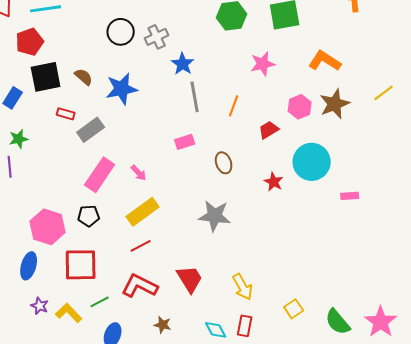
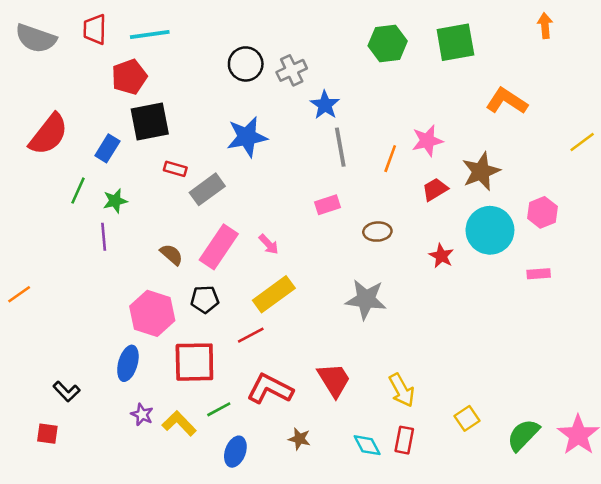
pink star: (263, 64) -> (427, 141), moved
brown semicircle: (84, 77) -> (171, 255), moved
brown star: (335, 104) -> (481, 171), moved
pink hexagon: (300, 107) -> (542, 212), moved
brown ellipse: (224, 163) -> (377, 232), turned -75
red line: (141, 246) -> (251, 335), moved
green semicircle: (338, 322) -> (523, 435), turned 84

